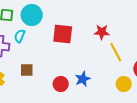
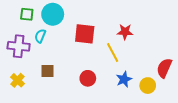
yellow line: (116, 52) -> (113, 52), moved
blue star: (83, 79) -> (124, 79), moved
red circle: (61, 84) -> (88, 78), moved

